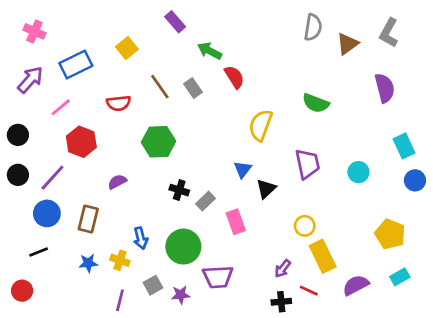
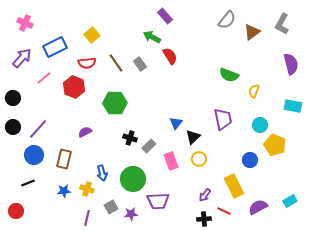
purple rectangle: (175, 22) -> (165, 16), moved
gray semicircle: (313, 27) -> (227, 20), turned 30
purple semicircle: (385, 88) -> (291, 64), moved
red semicircle: (119, 103) -> (87, 63), moved
yellow semicircle: (261, 125) -> (254, 91), moved, size x0.6
red hexagon: (81, 142) -> (74, 87), moved
cyan rectangle: (404, 146) -> (293, 106), turned -54
blue circle: (415, 180) -> (250, 160), moved
yellow circle: (305, 226) -> (199, 159), moved
yellow pentagon: (390, 234) -> (275, 145), moved

